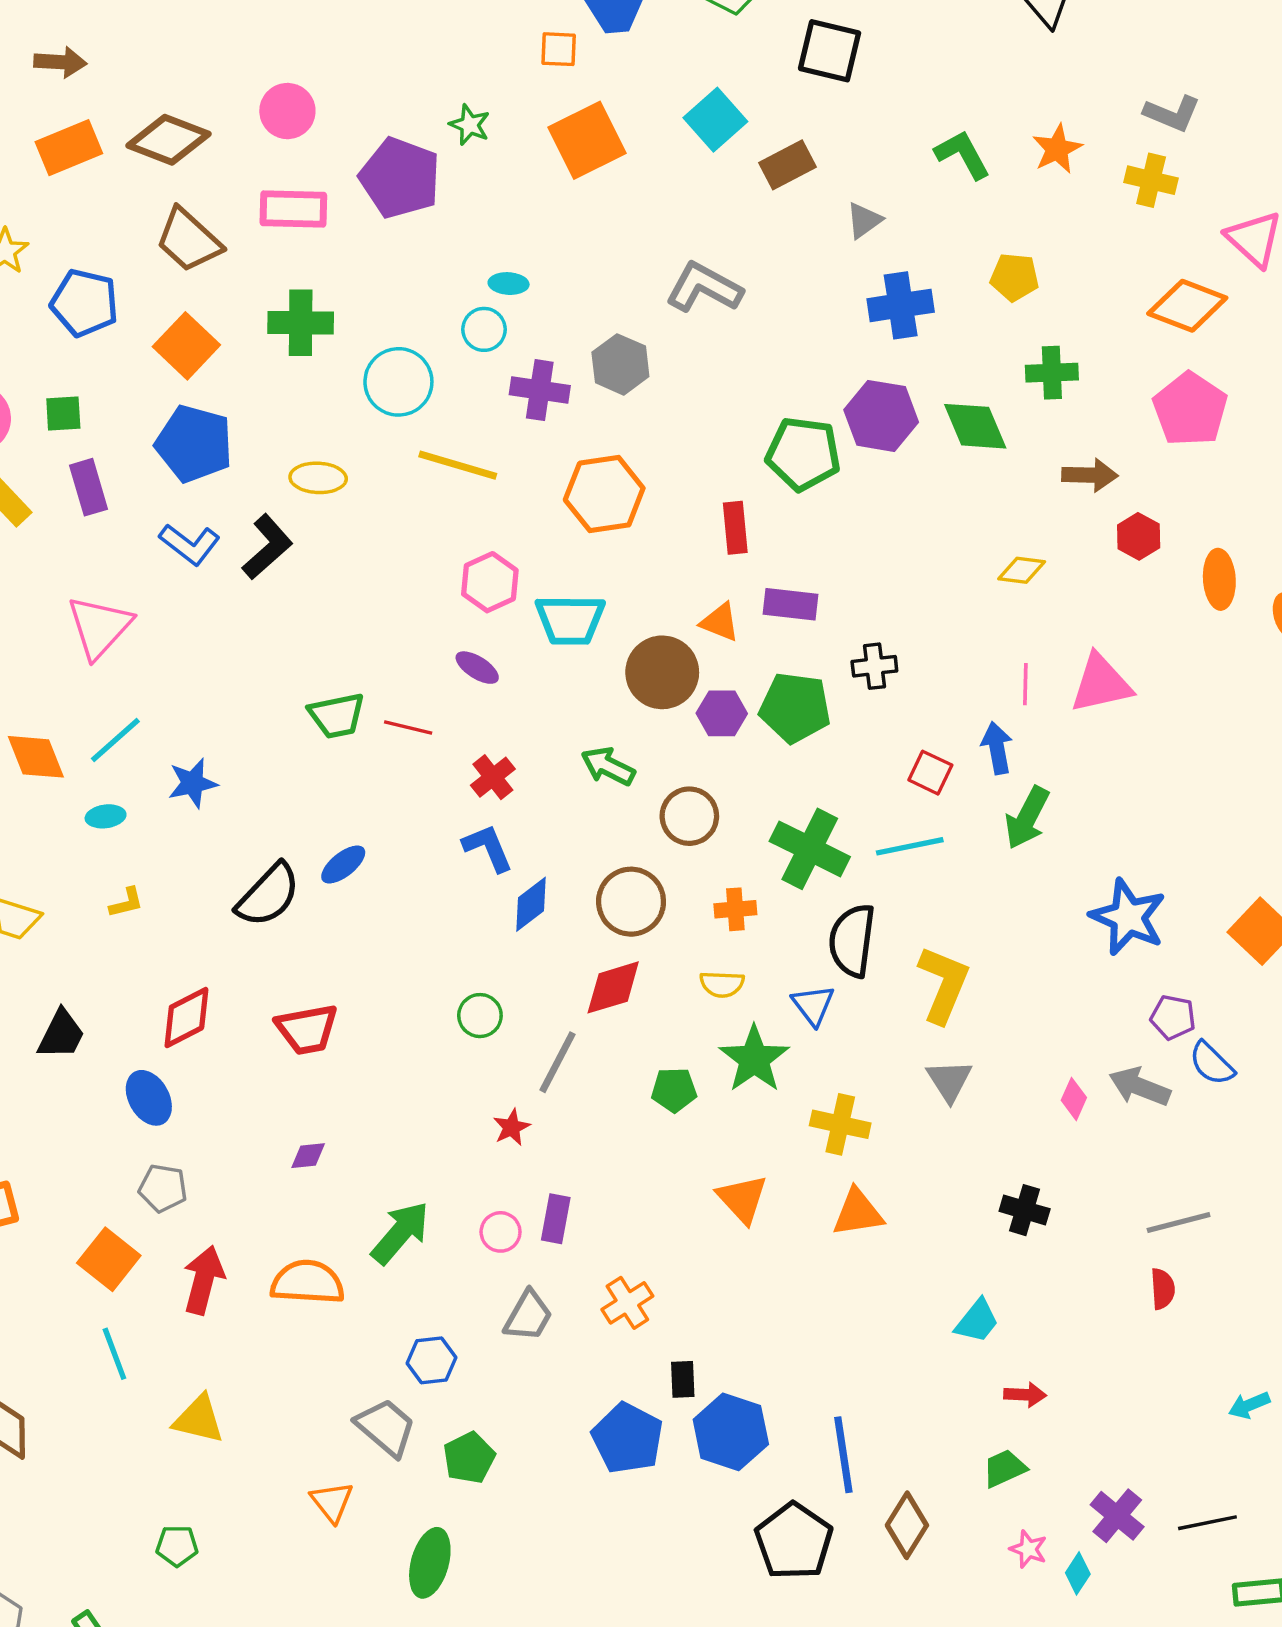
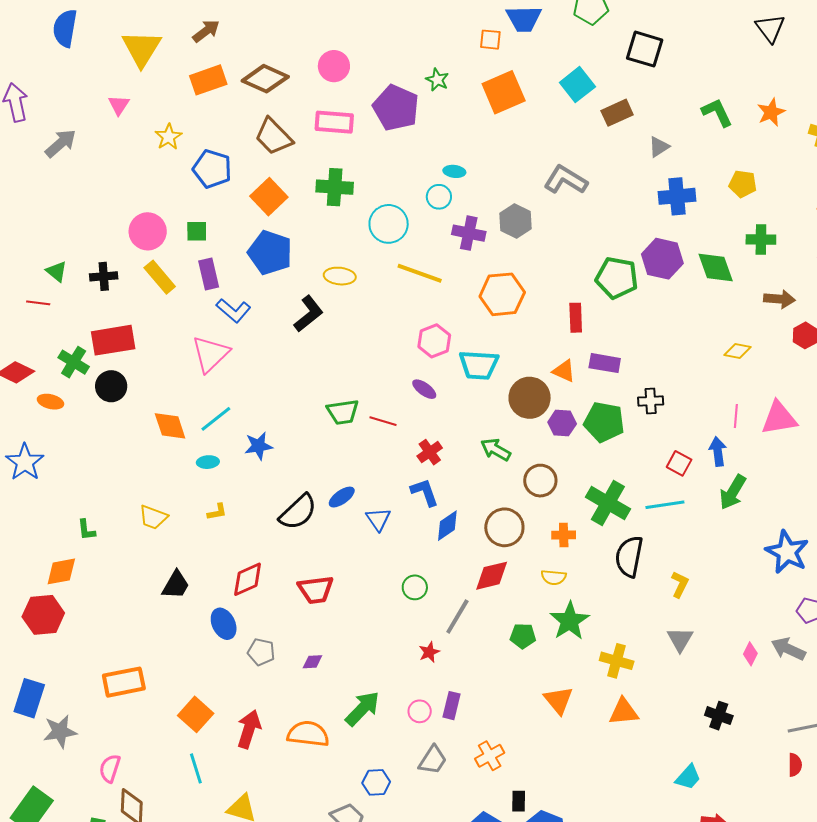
brown arrow: (60, 62) -> (206, 31), turned -44
blue L-shape: (190, 544) -> (233, 310), moved
yellow L-shape: (943, 984) -> (680, 584), size x0.6
blue triangle: (813, 1005) -> (378, 519), moved
gray pentagon: (163, 1188) -> (261, 652), moved

